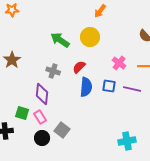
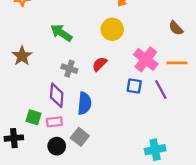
green arrow: (60, 40) -> (61, 33), moved
pink cross: (119, 63) -> (146, 59), size x1.5
blue semicircle: (86, 87) -> (84, 103), moved
purple line: (132, 89) -> (161, 89), turned 48
pink rectangle: (40, 117) -> (54, 122), turned -64

